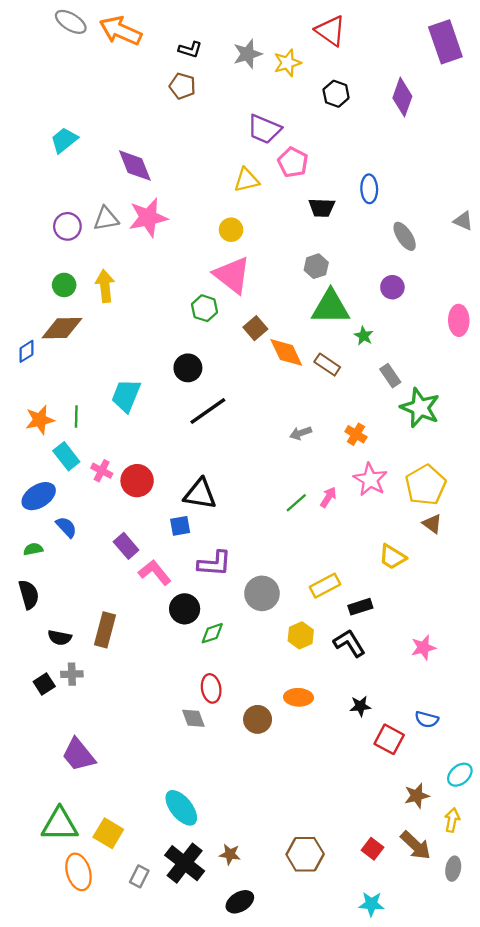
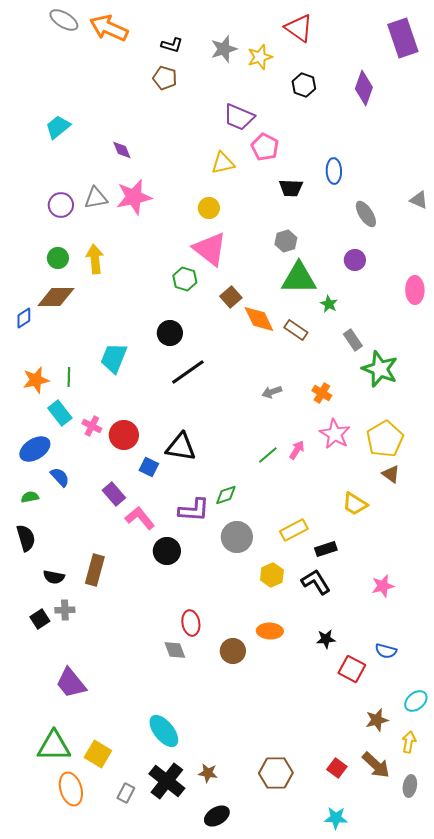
purple diamond: (135, 166) -> (122, 150), size x0.6
blue square: (180, 526) -> (149, 467), moved, turned 36
green diamond: (212, 633) -> (226, 495), moved

